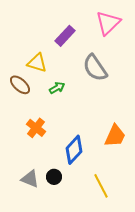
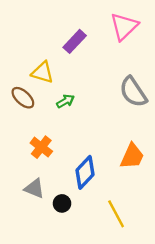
gray semicircle: (95, 68) -> (133, 92), moved
gray triangle: (30, 179) -> (34, 188), moved

